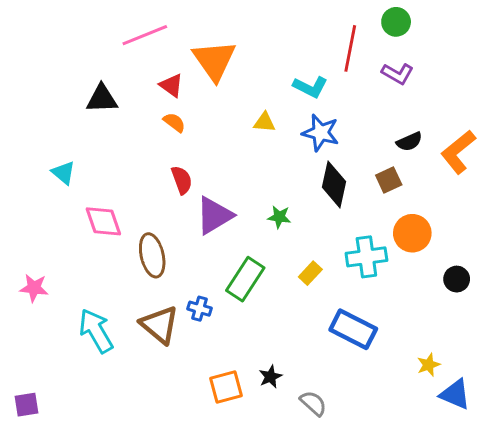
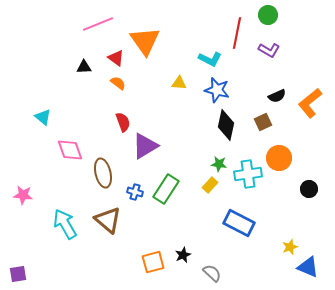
black triangle: (102, 99) -> (84, 67), moved, size x0.7
green star: (279, 217) -> (219, 164), moved
blue cross: (199, 309) -> (135, 192), moved

